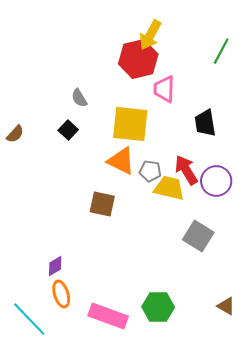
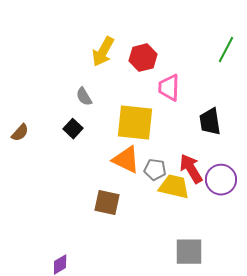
yellow arrow: (150, 35) -> (103, 52), moved
red hexagon: (138, 59) -> (143, 58), size x0.7
gray square: (198, 236) -> (189, 252), moved, turned -32

